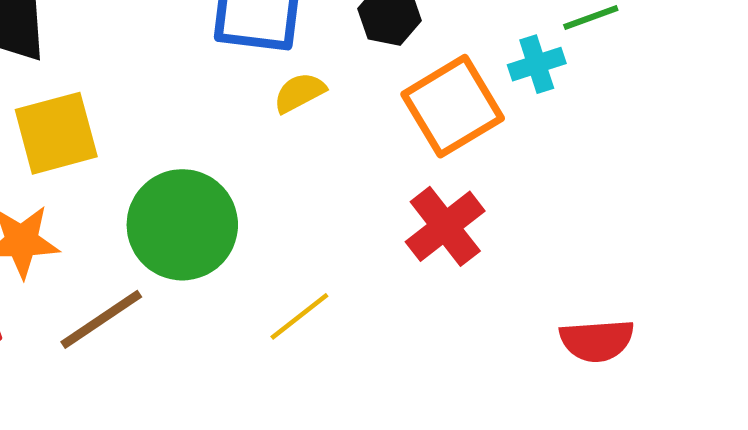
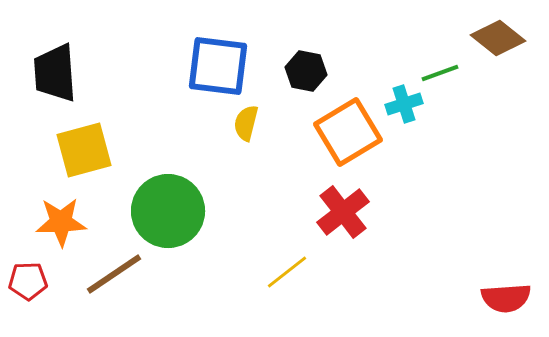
yellow semicircle: (299, 93) -> (246, 123), turned -48
yellow line: (299, 316) -> (287, 272), moved
red semicircle: (597, 340) -> (506, 298), moved

